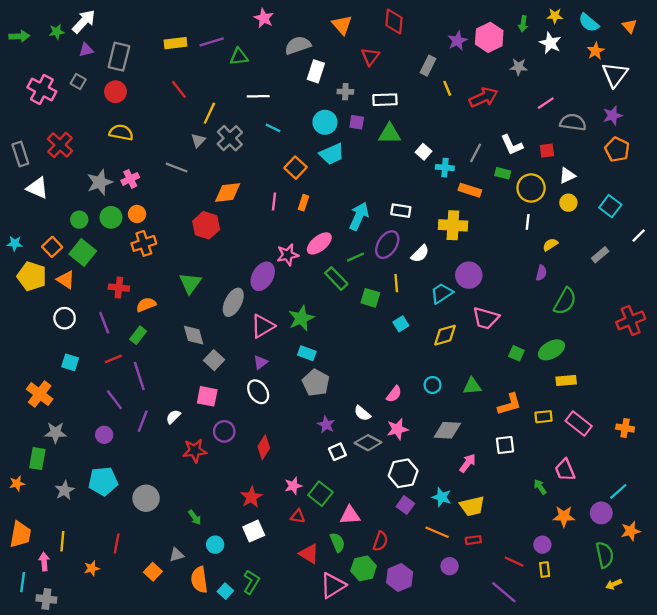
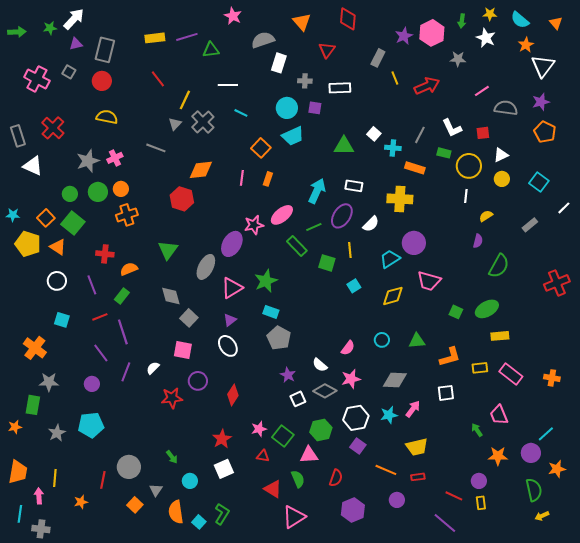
green triangle: (390, 134) -> (344, 146), moved
cyan star: (442, 497) -> (389, 415), moved, turned -30
gray circle: (146, 498) -> (129, 467), moved
gray triangle: (177, 555) -> (156, 490), turned -40
green hexagon: (363, 568) -> (321, 430), moved

